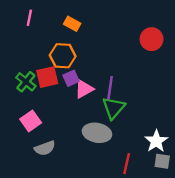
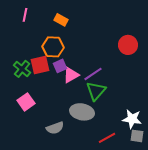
red circle: (152, 39) -> (128, 45), moved
purple line: (110, 88) -> (93, 74), turned 48
white star: (156, 141) -> (132, 119), turned -30
gray semicircle: (45, 148) -> (55, 128), moved
red line: (127, 164) -> (107, 138), turned 48

